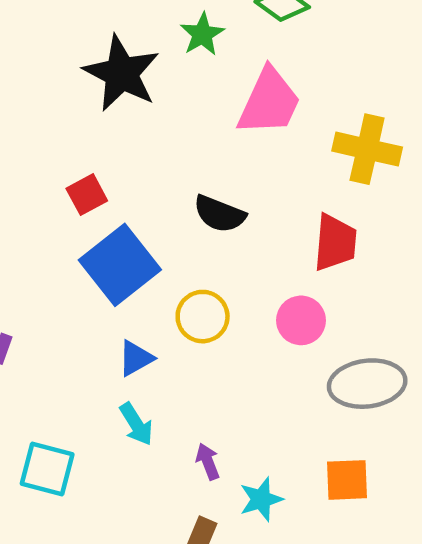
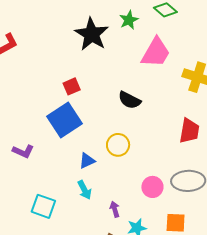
red trapezoid: (335, 243) -> (189, 131), moved
blue square: (120, 265) -> (64, 120), moved
pink circle: (301, 320) -> (152, 187), moved

